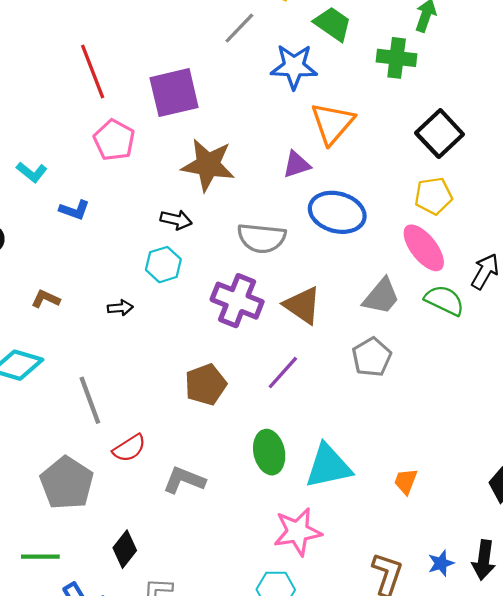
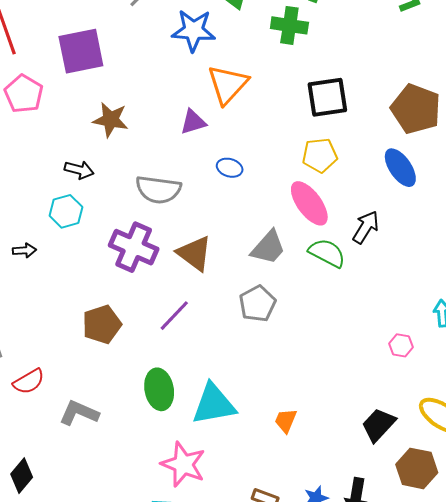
black square: (440, 134) -> (327, 97), turned 33
brown star: (208, 165) -> (111, 120), size x0.7
blue ellipse: (337, 212) -> (230, 168), size x0.5
pink star: (298, 532) -> (183, 464), turned 30

